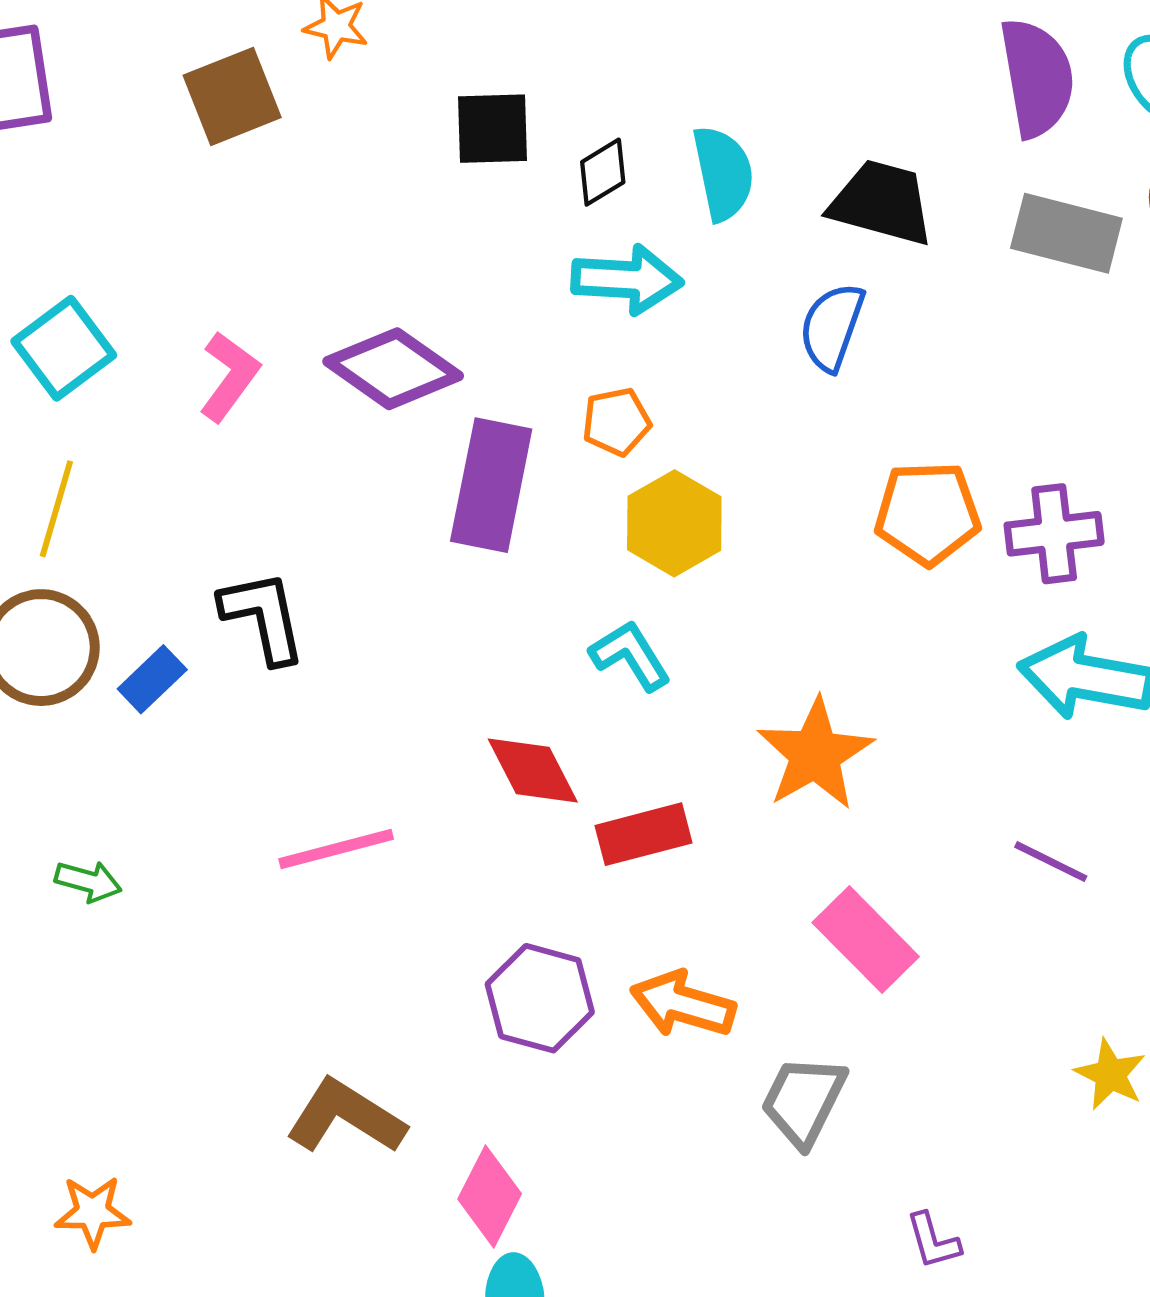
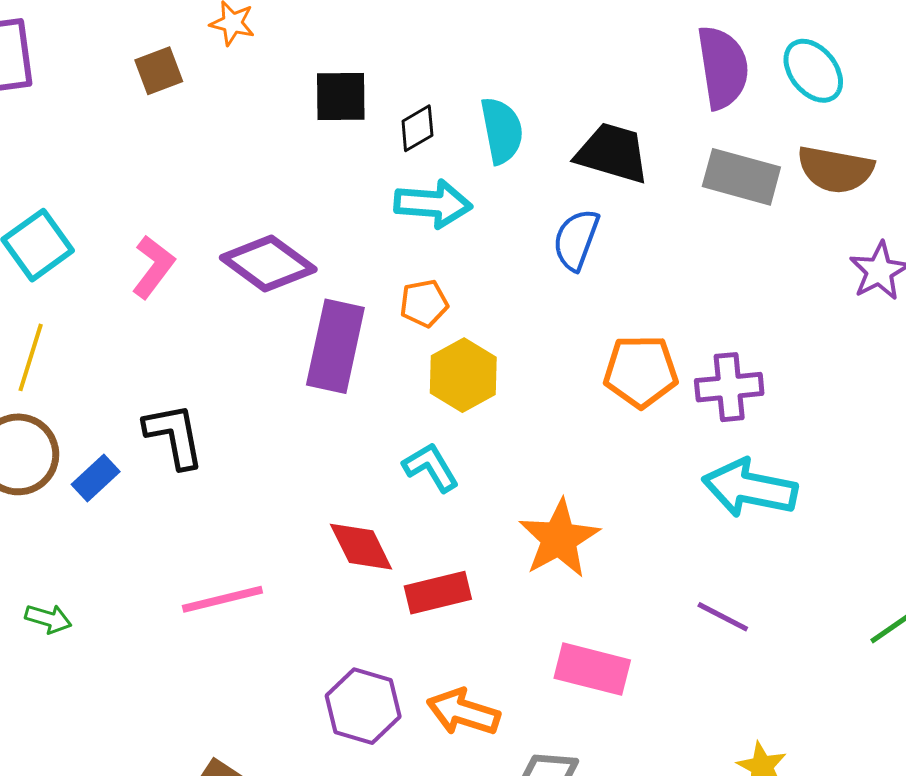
brown square: (232, 96) -> (159, 71), size x0.7
pink rectangle: (866, 940) -> (592, 669), turned -32

